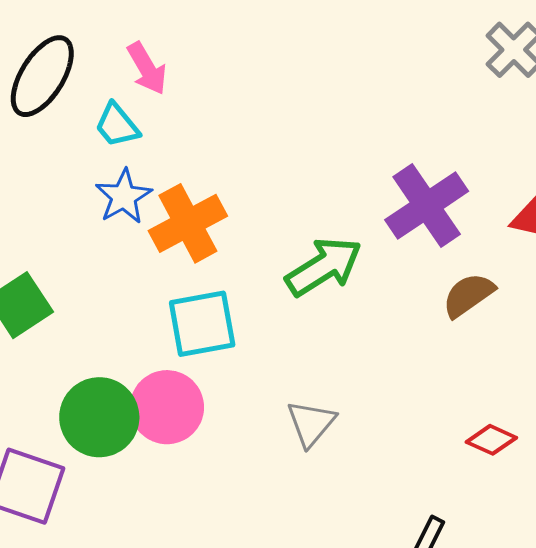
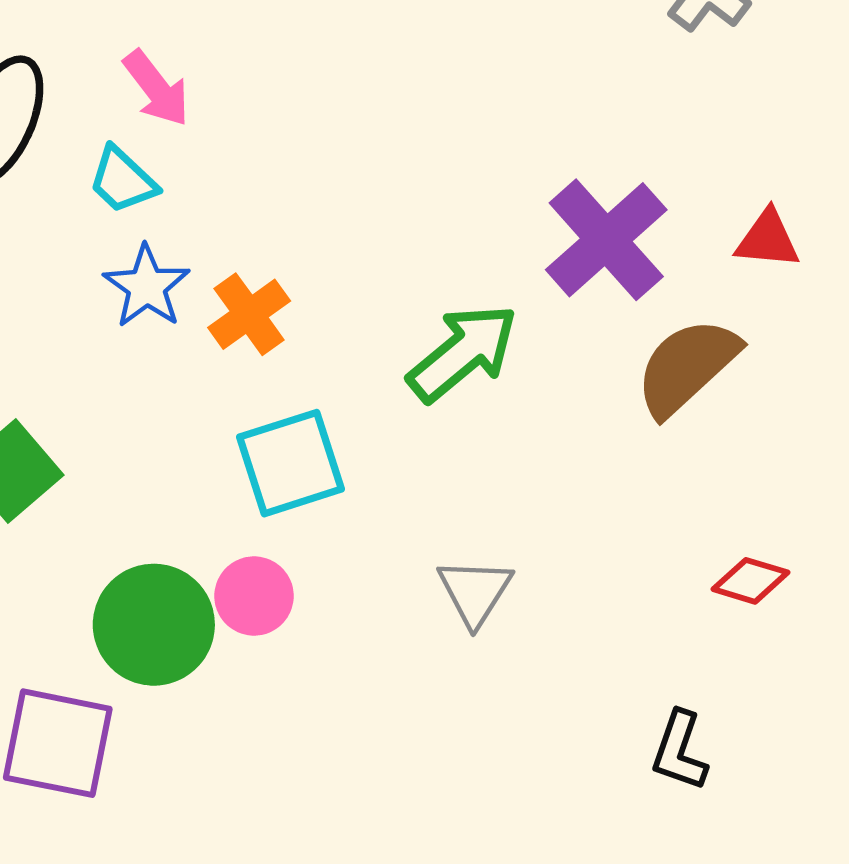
orange cross: (188, 223) -> (249, 314), size x0.7
brown semicircle: (468, 295) -> (687, 367), size x1.4
pink circle: (167, 407) -> (254, 596), size x0.7

